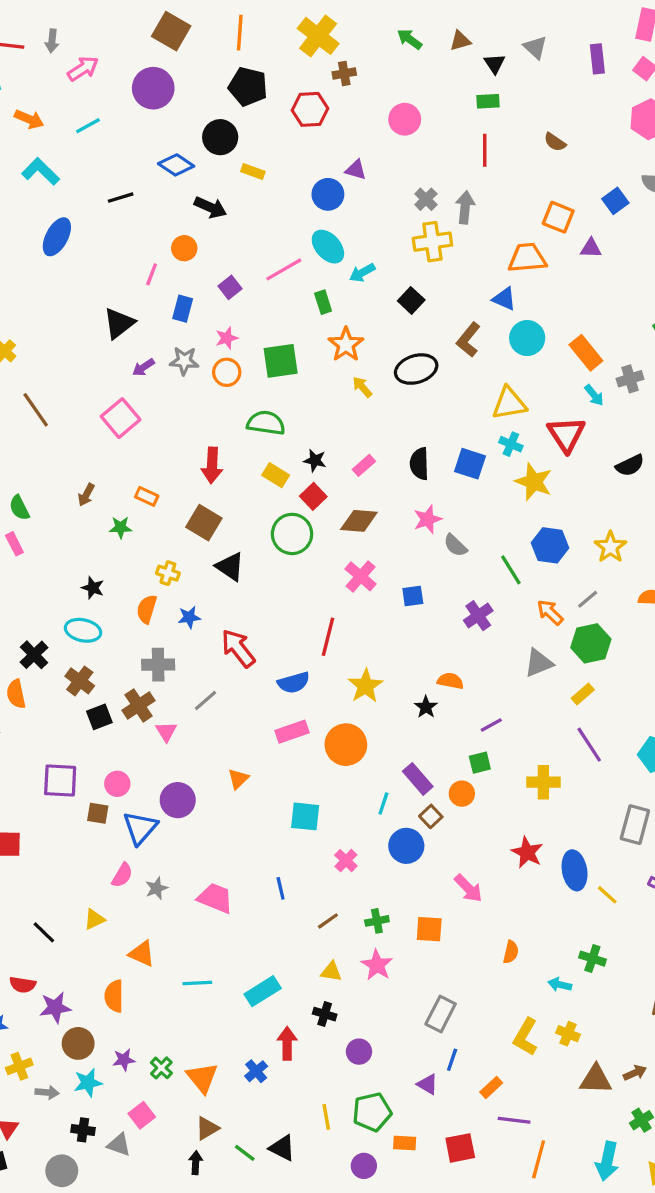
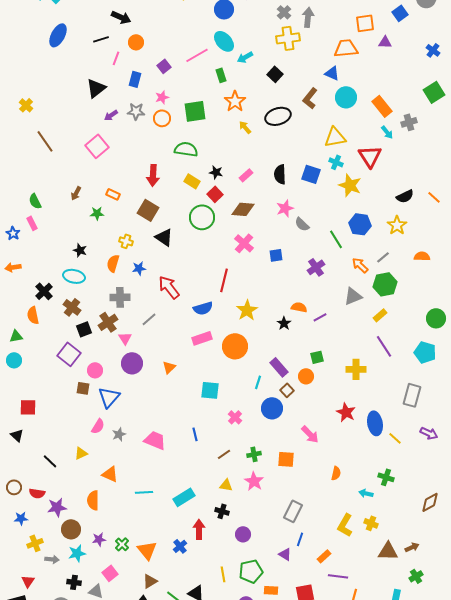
black line: (121, 198) -> (101, 39), moved
black arrow: (210, 207) -> (121, 17), moved
orange square: (558, 217) -> (365, 23), turned -30
black semicircle: (630, 465) -> (405, 196), moved
purple line: (491, 725) -> (320, 317), moved
purple square: (60, 781) -> (69, 354), moved, turned 35
purple circle: (178, 800) -> (132, 363), moved

